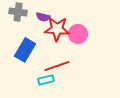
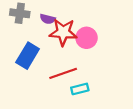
cyan rectangle: (46, 80) -> (80, 89), moved

